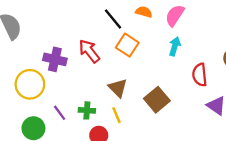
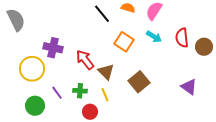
orange square: (127, 45) -> (124, 42), moved
cyan arrow: (175, 46) -> (154, 37), turned 105
red arrow: (89, 51) -> (85, 60), moved
red semicircle: (200, 75) -> (182, 38), moved

